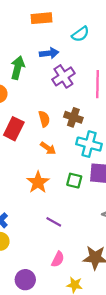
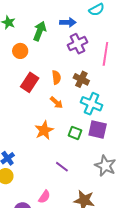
purple line: (54, 222) -> (62, 167), moved
pink semicircle: (58, 259) -> (44, 197), moved

